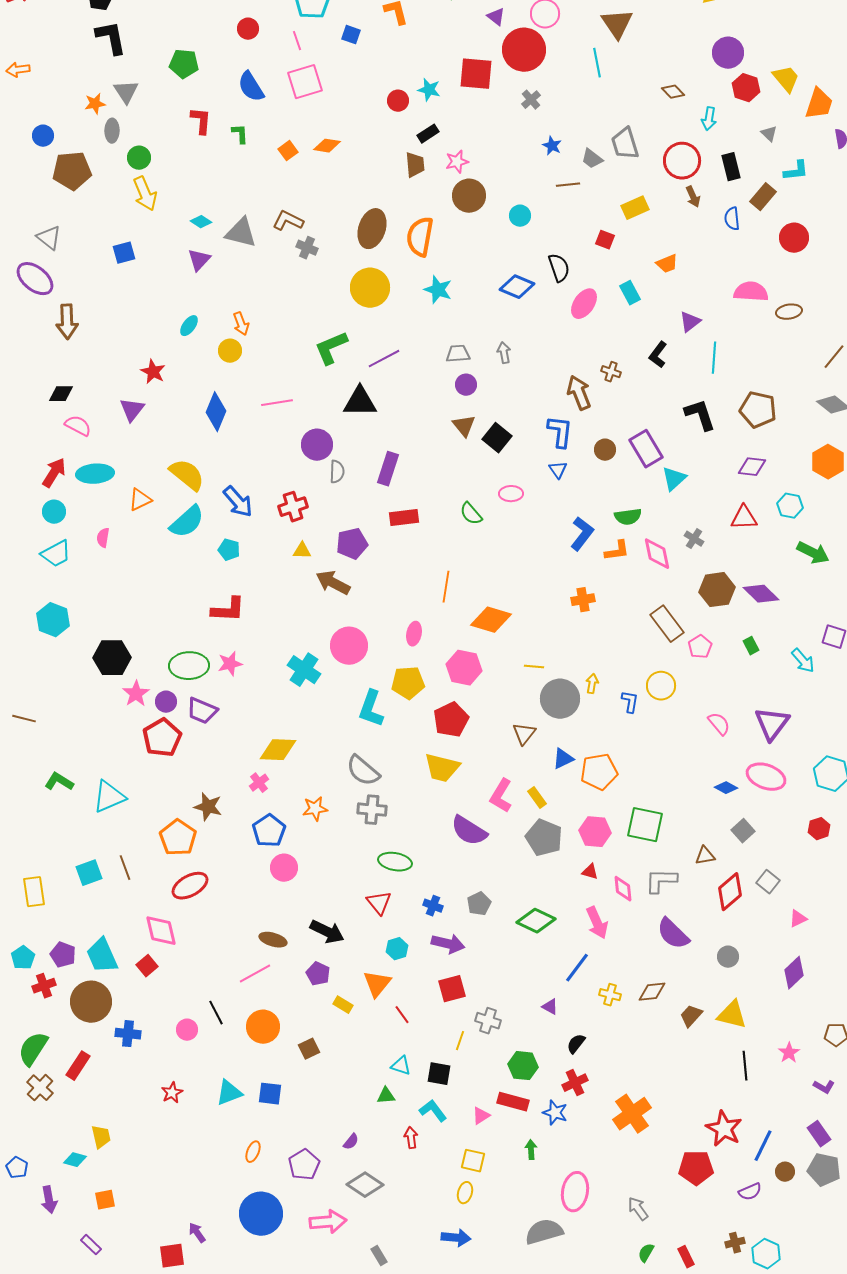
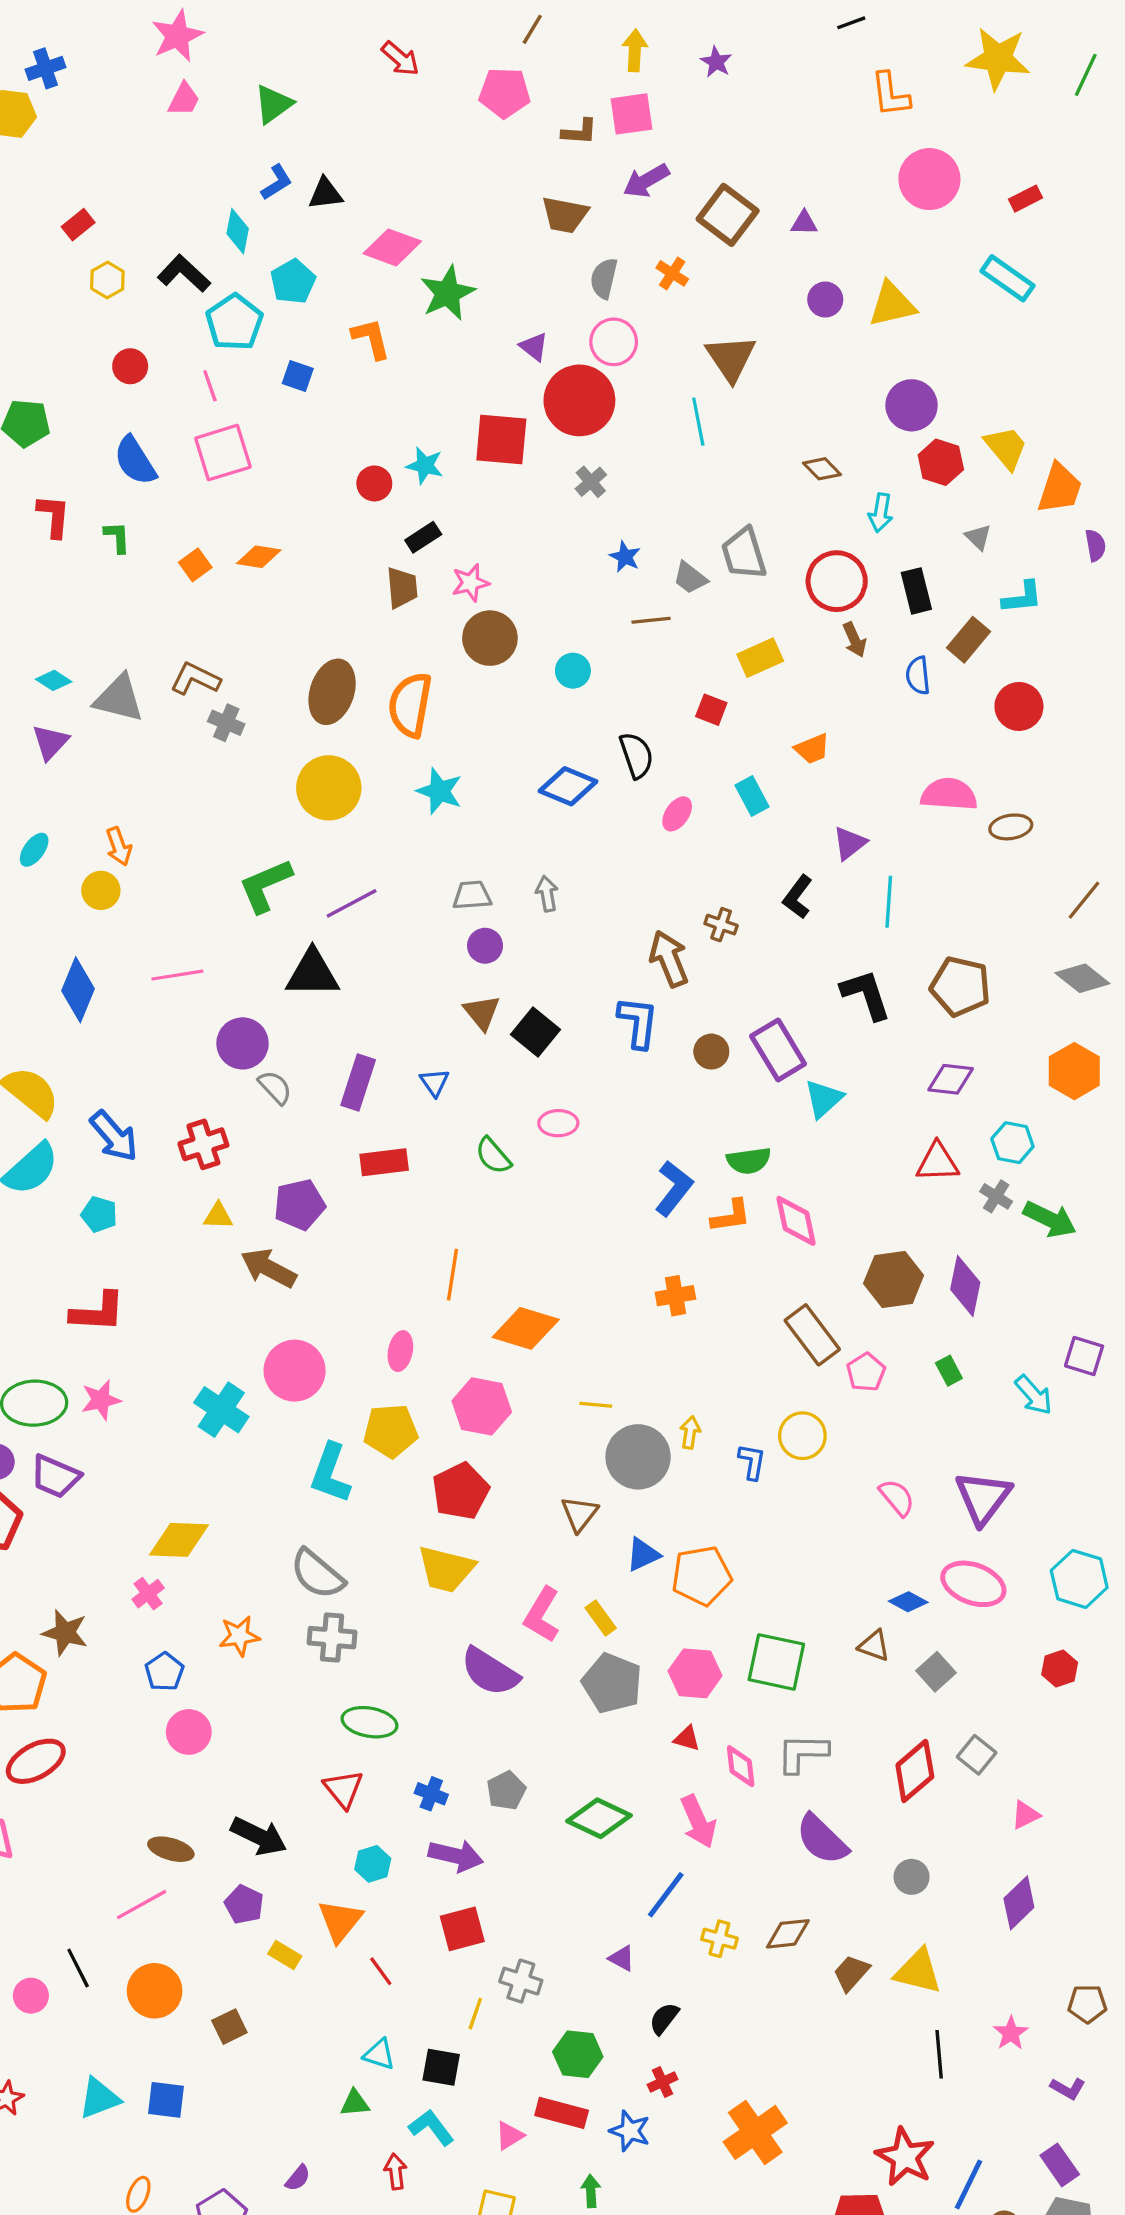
pink ellipse: (584, 304) -> (677, 814), size x0.7
blue triangle: (558, 470) -> (435, 1082), moved
gray semicircle: (337, 472) -> (275, 1087), turned -45
gray cross: (694, 539) -> (996, 1196), moved
purple diamond: (761, 594) -> (965, 1286), turned 57
blue pentagon: (269, 831) -> (164, 1672), size x0.7
brown triangle: (705, 856) -> (874, 1646), moved, turned 30
red cross: (575, 1083) -> (662, 2082), size x0.7

